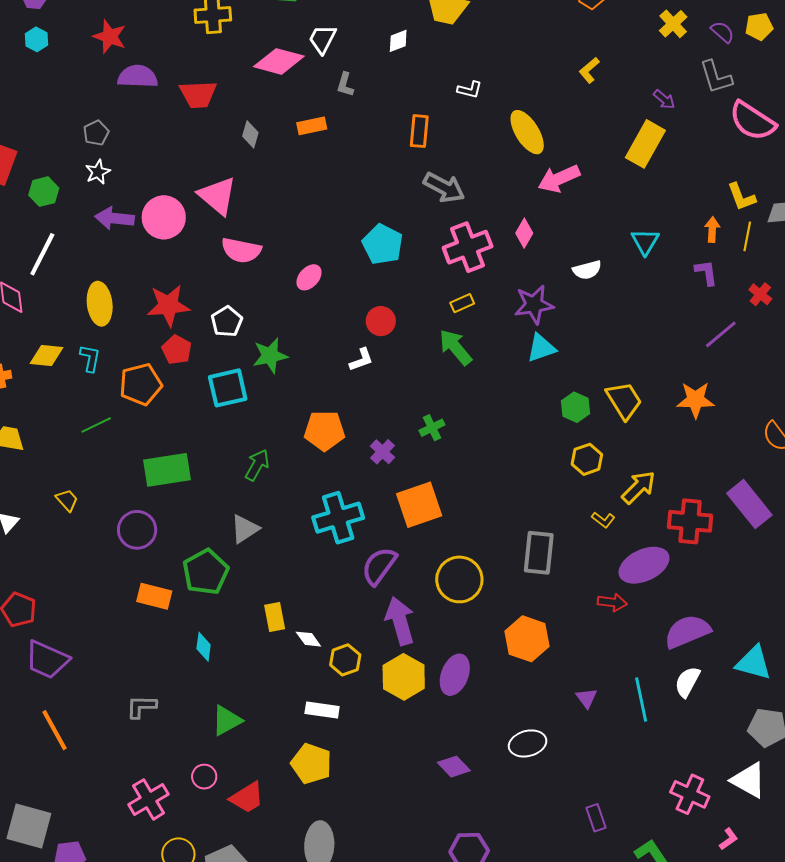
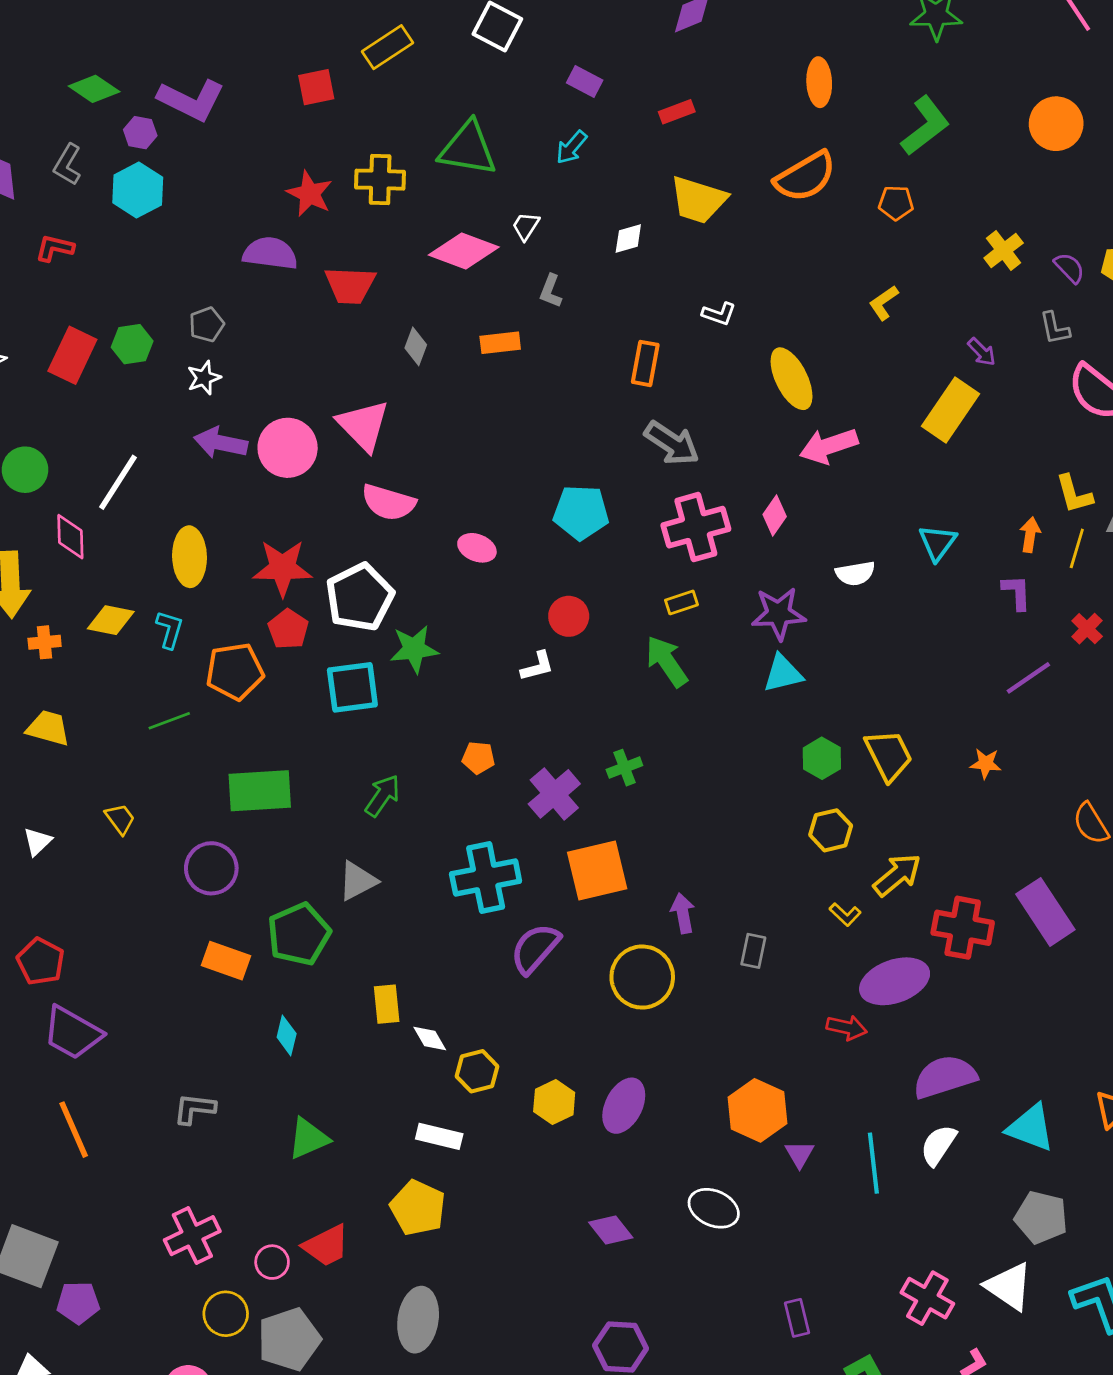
red star: (110, 37) -> (310, 194), moved
cyan hexagon: (36, 39) -> (138, 190), size x1.6
white trapezoid: (322, 39) -> (526, 226), size x0.7
gray L-shape: (716, 77) -> (1055, 328), size x0.7
green hexagon: (44, 192) -> (132, 344), moved
cyan pentagon: (383, 244) -> (581, 512), turned -30
pink ellipse: (309, 277) -> (477, 548), turned 64
white pentagon: (227, 322) -> (360, 597), size x1.6
orange star: (696, 400) -> (986, 764), size x0.6
orange pentagon: (325, 431) -> (478, 758), size x0.6
purple cross: (382, 452) -> (554, 794), size x1.5
gray rectangle: (539, 553) -> (753, 951), size x0.6
purple arrow: (400, 621) -> (683, 913), moved, size x0.6
orange hexagon: (527, 639) -> (758, 1110), moved
yellow hexagon: (404, 677) -> (554, 1102), size x0.7
white ellipse: (528, 743) -> (714, 1208), turned 33
pink circle: (204, 777) -> (272, 1262), moved

